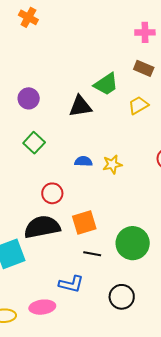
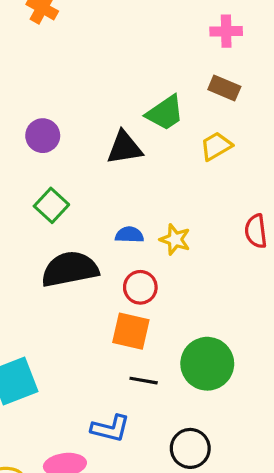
yellow star: (112, 164) -> (175, 239), turned 30
red circle: (52, 193) -> (140, 287), moved
orange square: (84, 222) -> (131, 331), turned 30
black semicircle: (42, 227) -> (70, 269), moved

